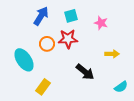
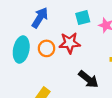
cyan square: (71, 16) -> (83, 18), moved
cyan ellipse: (24, 60) -> (21, 50), moved, turned 45

